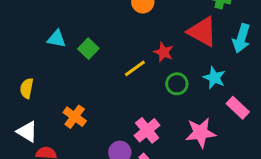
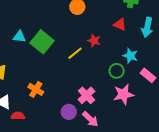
red triangle: (202, 32) -> (120, 24), size x0.6
green square: (88, 49) -> (42, 42), size x1.6
green circle: (177, 84) -> (117, 71), moved

